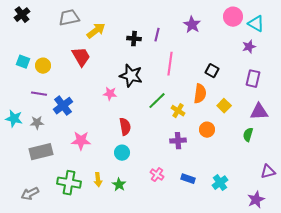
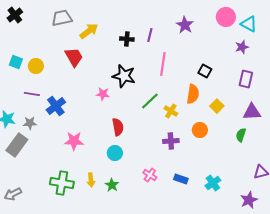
gray rectangle: (41, 152) -> (17, 145), moved, turned -40
gray arrow: (30, 194) -> (13, 194), moved

